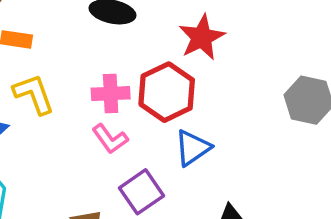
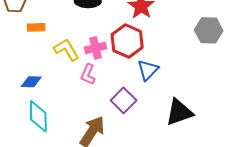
yellow L-shape: (34, 94) -> (67, 50), moved
pink L-shape: (110, 139) -> (88, 74), moved, turned 70

